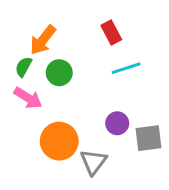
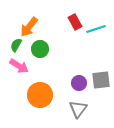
cyan line: (126, 68) -> (96, 29), moved
gray square: (148, 138) -> (101, 80), moved
gray triangle: (93, 162) -> (78, 109), moved

